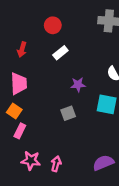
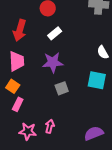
red arrow: (22, 49) -> (20, 30), size x1.5
purple star: (78, 85) -> (53, 62), moved, size x1.5
pink arrow: (56, 164) -> (50, 126), moved

